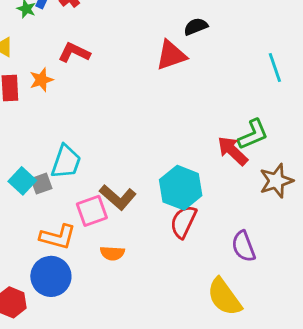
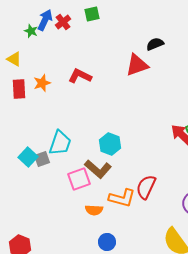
red L-shape: (74, 52) -> (80, 76), moved
cyan hexagon: (181, 188) -> (110, 144), moved, size x0.7
orange L-shape: (58, 237) -> (122, 198), moved
blue circle: (51, 276) -> (107, 242), moved, size x0.6

